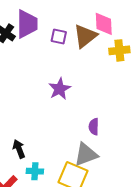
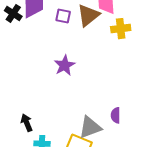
purple semicircle: (94, 127) -> (116, 115), moved

